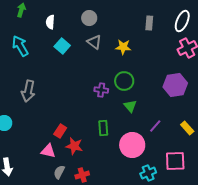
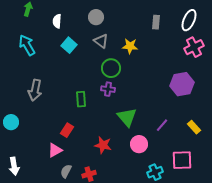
green circle: (124, 81) -> (111, 68), moved
green triangle: (130, 106) -> (127, 117), moved, size x1.5
green rectangle: (103, 128) -> (81, 99), moved
pink circle: (132, 145) -> (139, 144), size x0.7
red star: (74, 146) -> (103, 145), moved
pink triangle: (48, 151) -> (55, 150), turned -42

